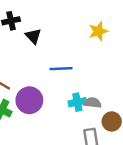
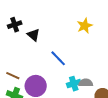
blue line: (61, 69) -> (58, 58), turned 54

